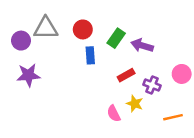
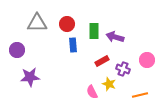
green rectangle: (116, 38) -> (94, 31), turned -35
purple circle: (21, 41) -> (17, 50), moved
purple star: (28, 75) -> (30, 77), moved

